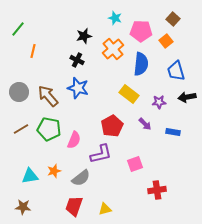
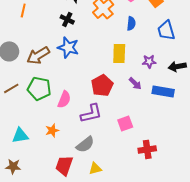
blue semicircle: (141, 64) -> (131, 23), size x0.6
yellow rectangle: (129, 94) -> (119, 53), turned 54
brown arrow: (48, 96) -> (38, 55), turned -80
black arrow: (187, 97) -> (177, 66), moved
blue rectangle: (173, 132) -> (163, 91), size x1.5
orange star: (54, 171) -> (52, 130), moved
gray semicircle: (81, 178) -> (85, 144), moved

